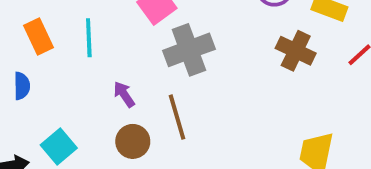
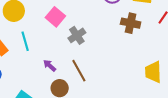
gray cross: (189, 50) -> (77, 35), size x0.7

